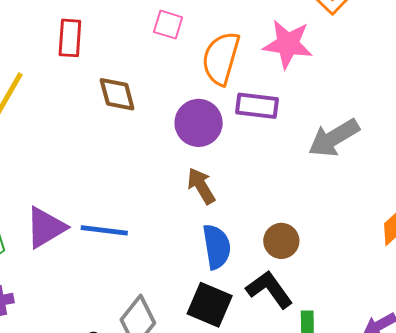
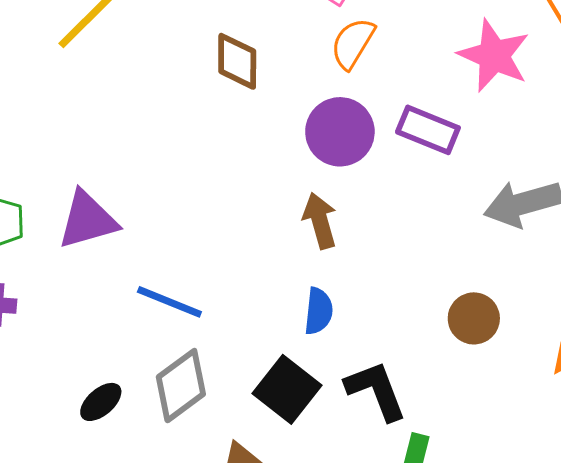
orange semicircle: (221, 58) -> (353, 43), moved, size x0.7
blue line: (104, 230) -> (169, 302), moved
brown circle: (281, 241) -> (474, 318), moved
blue semicircle: (217, 247) -> (319, 311), size x0.7

